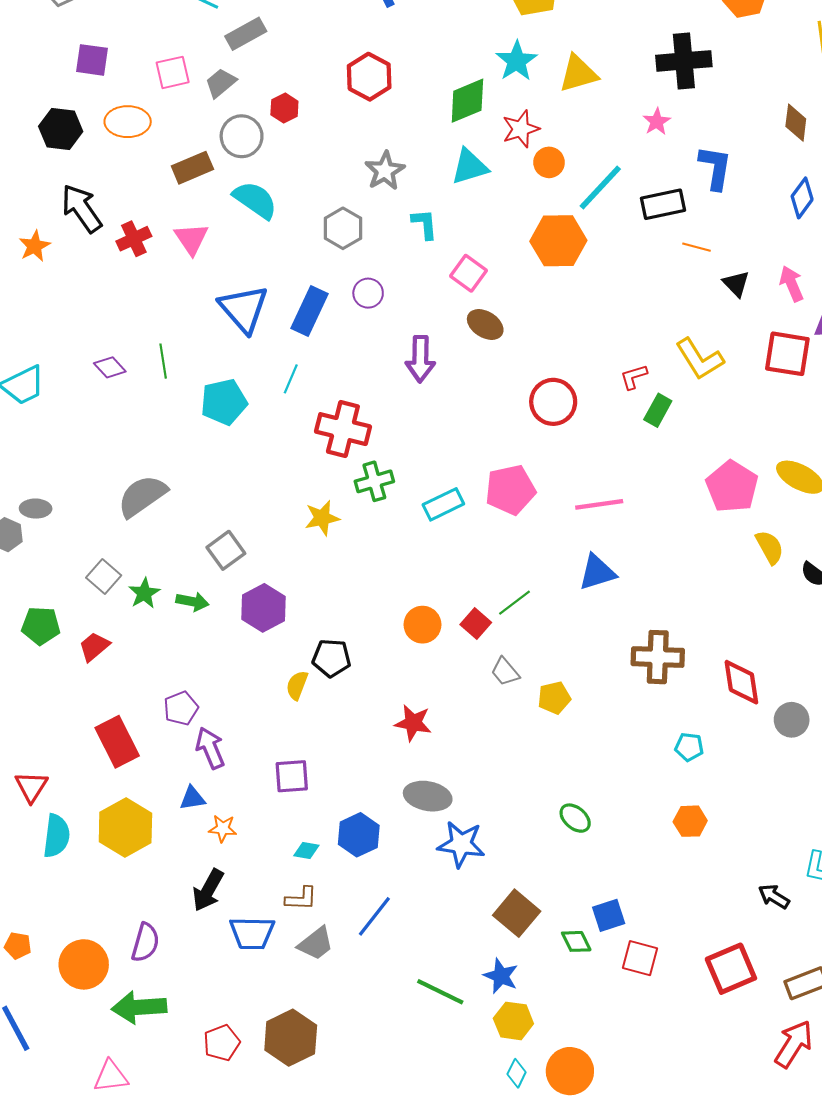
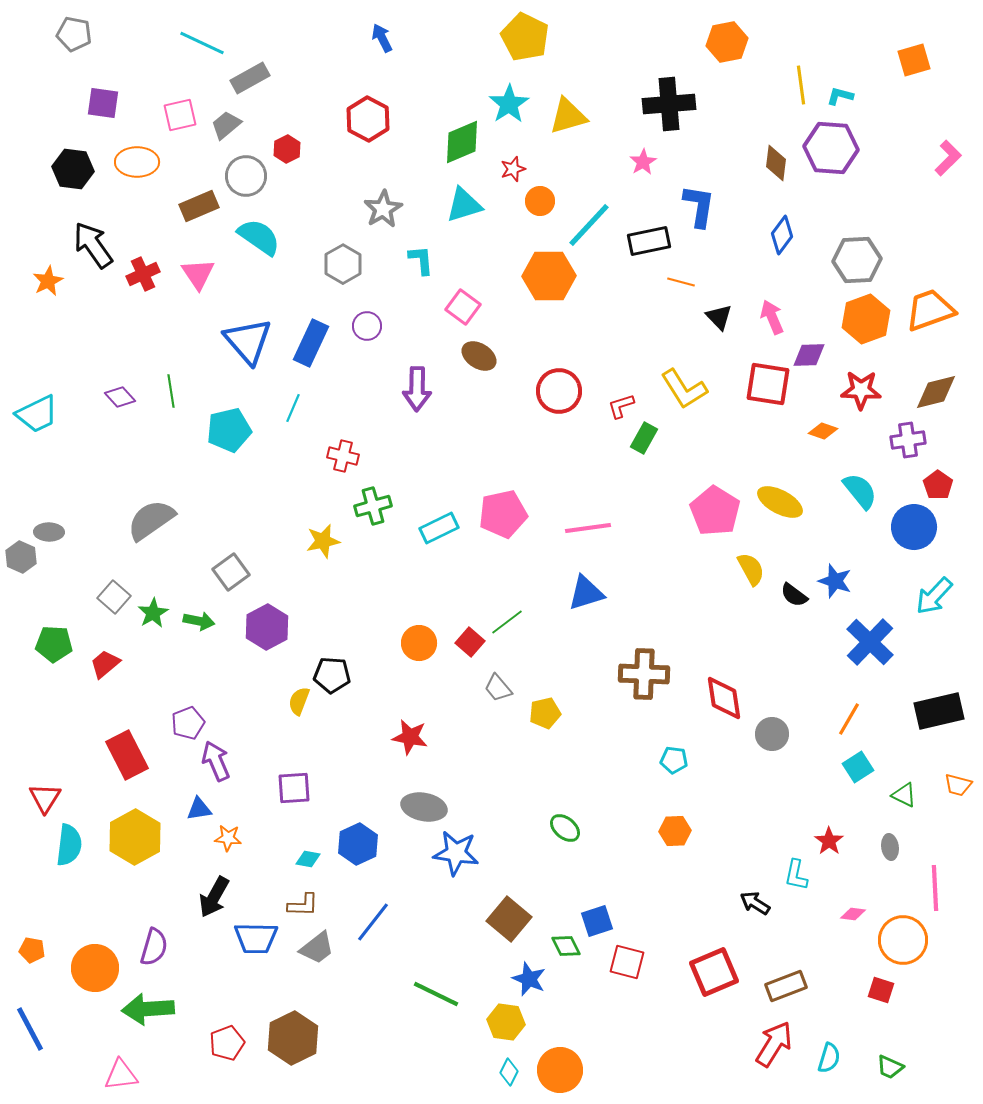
red star: (521, 129) -> (513, 169), size x0.7
red circle: (553, 402) -> (559, 391), moved
red cross: (343, 429) -> (343, 456), size x0.6
blue star: (501, 976) -> (529, 979), moved

